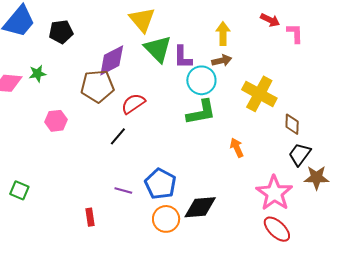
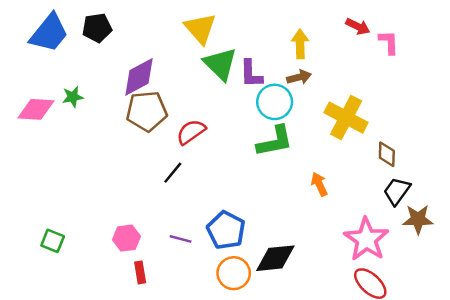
black pentagon: (61, 32) -> (97, 28), moved
purple diamond: (112, 60) -> (139, 77), moved
pink hexagon: (56, 121) -> (126, 238), moved

